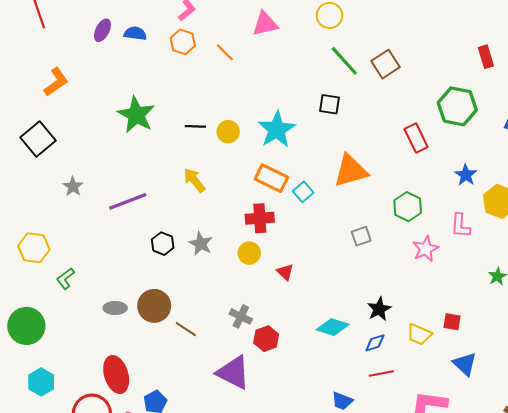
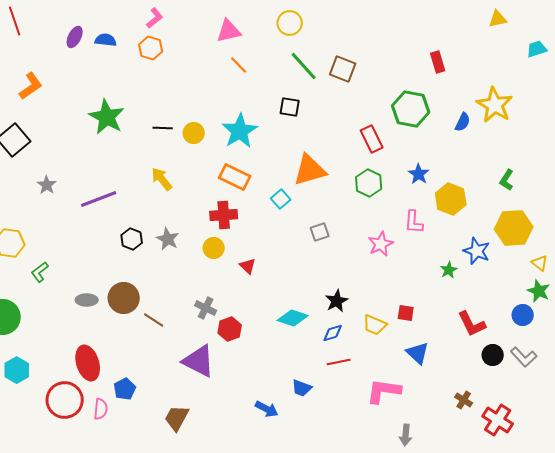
orange line: (225, 52) -> (239, 65), moved
brown square: (385, 64) -> (343, 69), turned -36
cyan square: (303, 192) -> (281, 199), moved
green hexagon: (408, 207) -> (369, 183), moved

